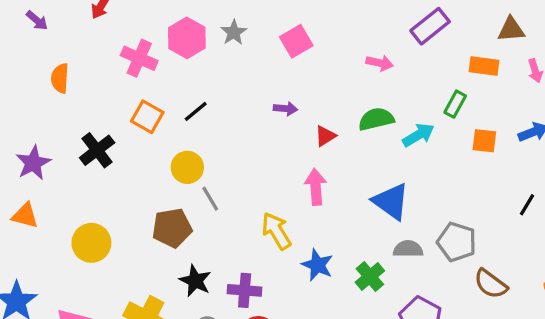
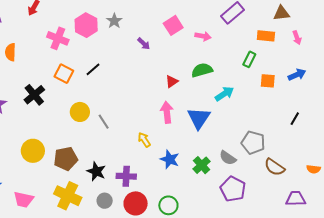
pink square: (296, 41) -> (173, 25), moved
purple arrow: (286, 109) -> (144, 44), moved, turned 40
cyan arrow: (418, 135) -> (224, 94), moved
yellow circle: (187, 167) -> (80, 112), moved
blue triangle: (391, 201) -> (199, 118), moved, turned 30
brown pentagon: (172, 228) -> (66, 159), moved
yellow arrow: (276, 231) -> (144, 140), size x0.7
gray semicircle: (408, 249) -> (228, 158), moved, turned -144

